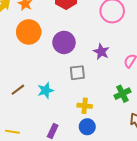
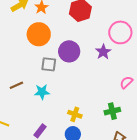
purple star: (101, 52) -> (103, 52), moved
gray square: (77, 73) -> (49, 64), moved

